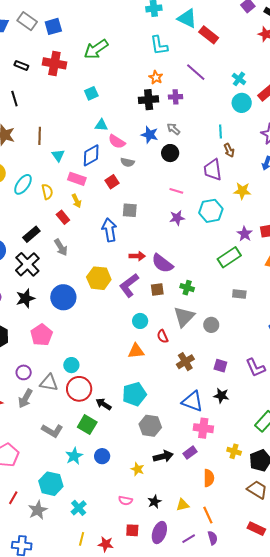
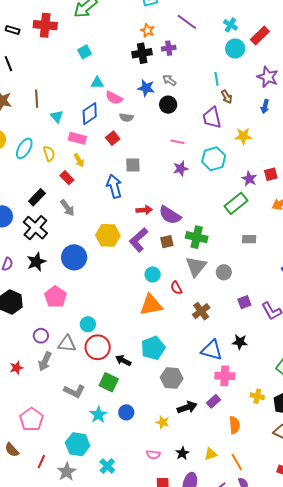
green cross: (187, 288) -> (197, 237), size x1.5
orange triangle: (136, 351) -> (151, 305), size x1.4
purple square: (220, 366) -> (244, 302), moved, turned -32

